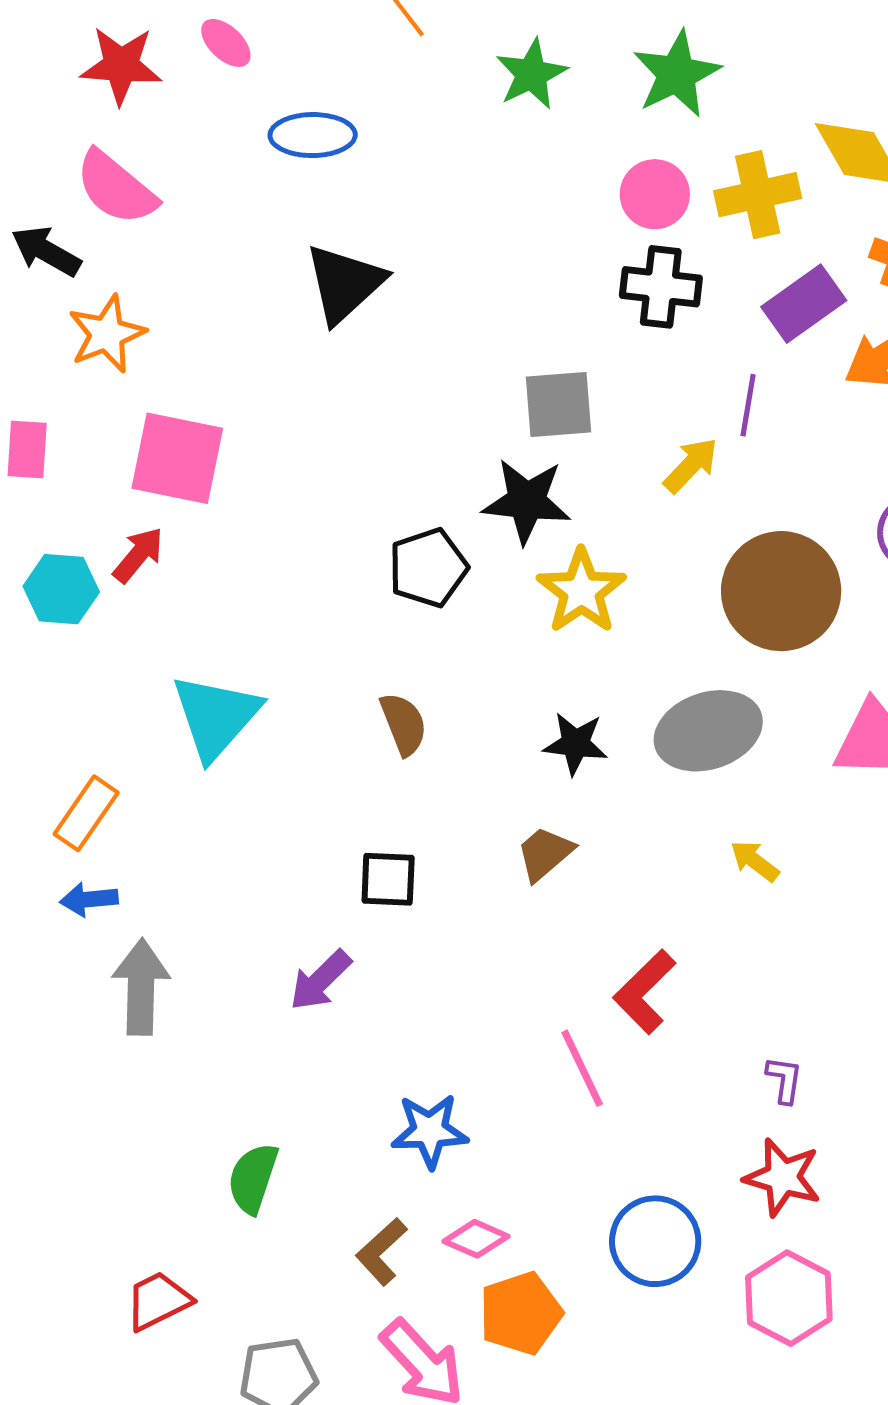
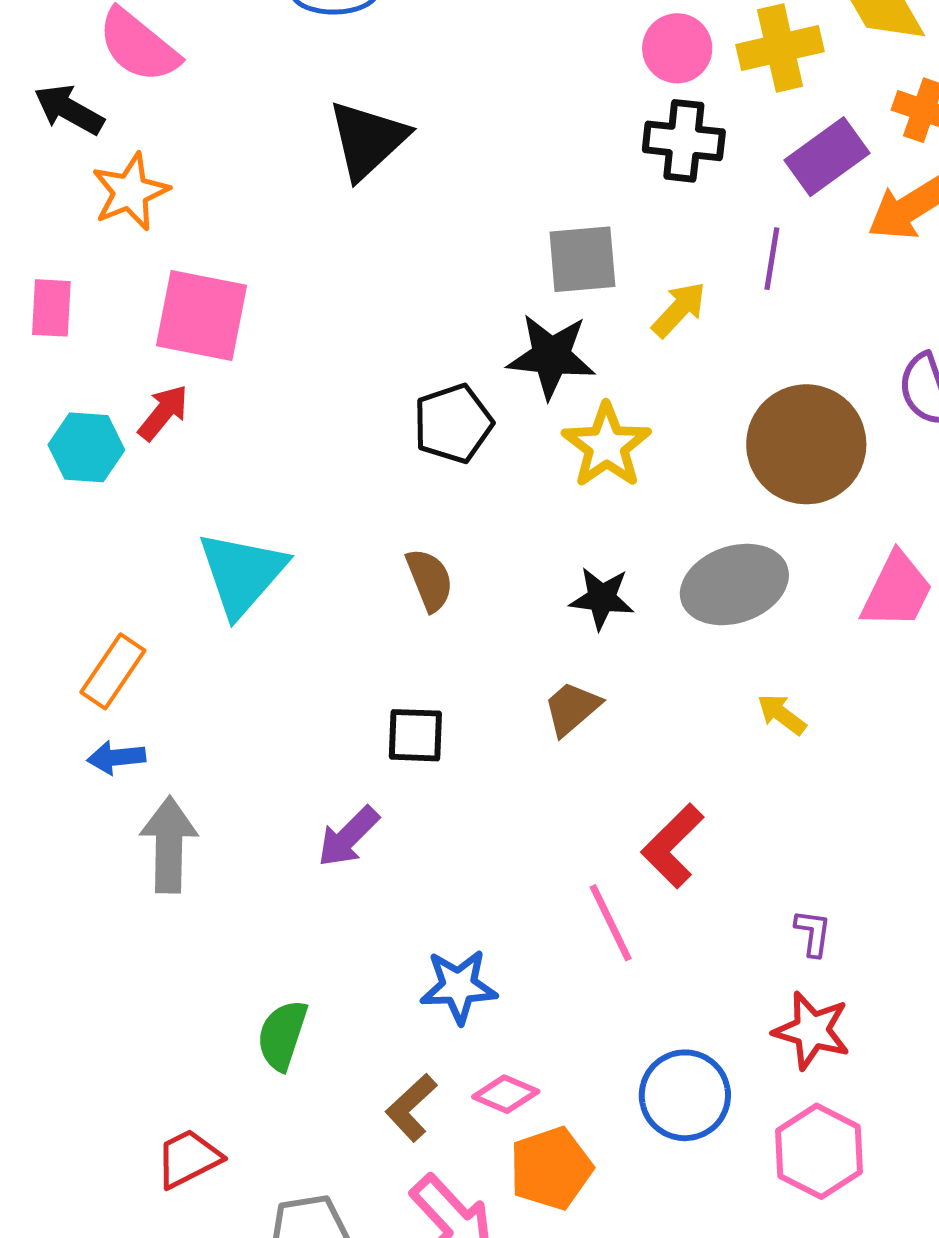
yellow arrow: (691, 465) -> (679, 310), moved

